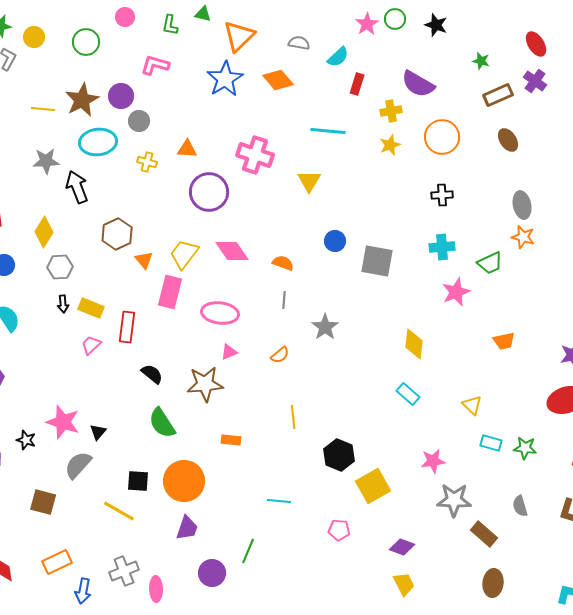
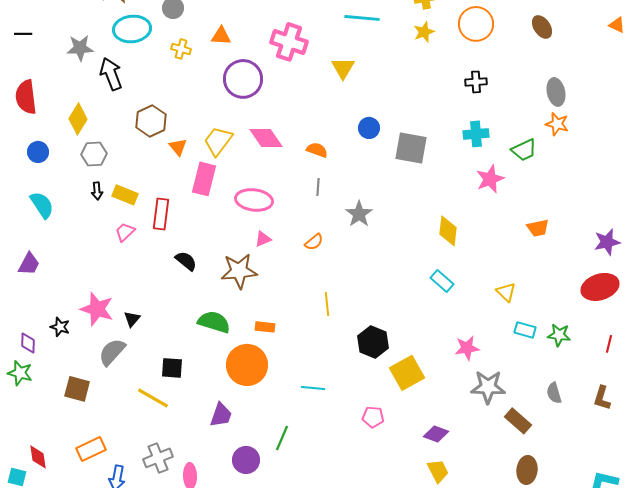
green semicircle: (162, 423) -> (214, 322), moved, turned 140
orange circle: (184, 481) -> (247, 365), moved

